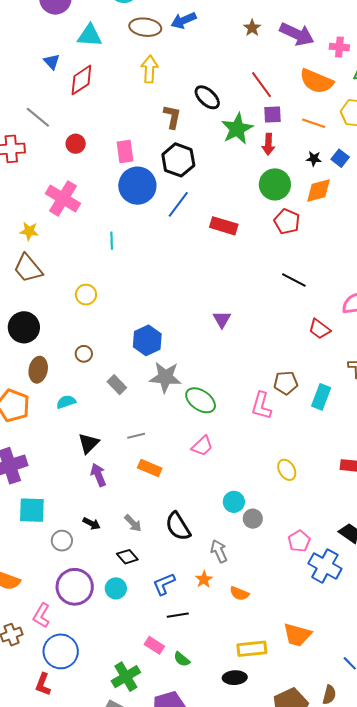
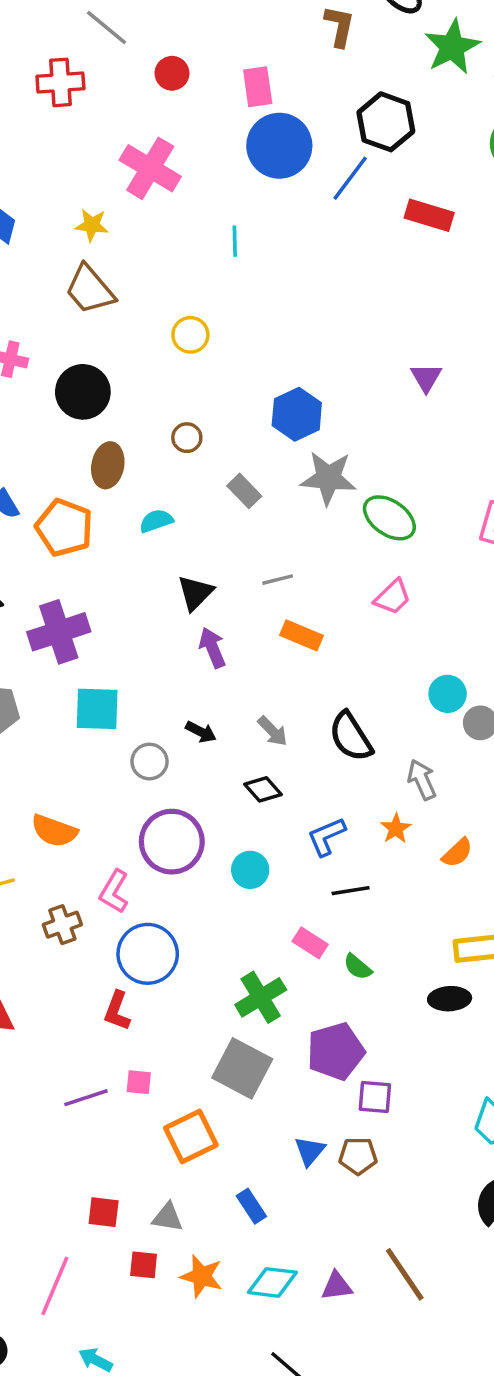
black hexagon: (178, 160) -> (386, 122), moved
cyan circle: (116, 588) -> (250, 870), moved
orange semicircle: (239, 593) -> (457, 853), turned -66

